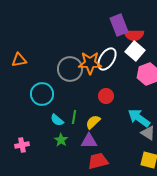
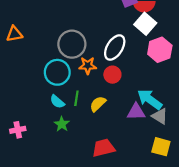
white ellipse: (107, 59) -> (115, 48), moved
orange star: (90, 63) -> (88, 66), moved, size x0.7
cyan circle: (42, 94) -> (57, 72), moved
purple triangle: (89, 141) -> (136, 112), moved

